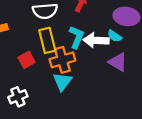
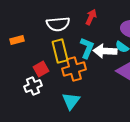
cyan triangle: (62, 82) -> (71, 101), moved
white cross: (18, 97) -> (33, 86), moved

